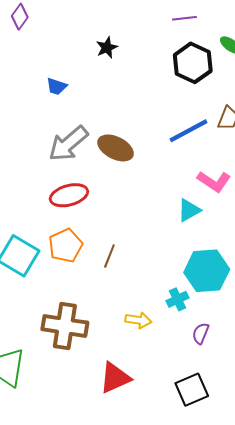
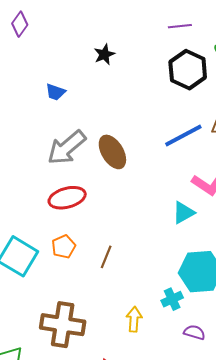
brown ellipse: (116, 148) -> (112, 152), turned 32
orange pentagon: (66, 246) -> (64, 247), size x0.7
yellow arrow: (138, 320) -> (134, 319), turned -95
purple semicircle: (201, 333) -> (194, 332), turned 85

